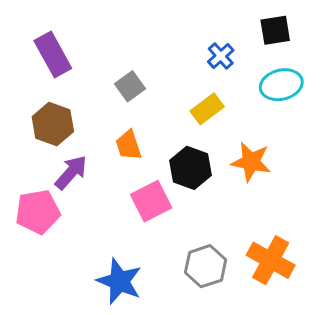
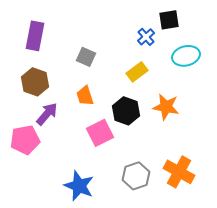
black square: (275, 30) -> (169, 20), moved
purple rectangle: (53, 54) -> (35, 36), turned 40
gray square: (130, 86) -> (86, 57), turned -30

